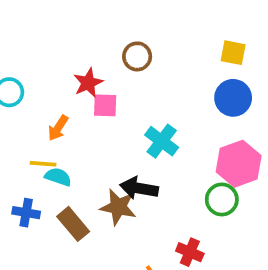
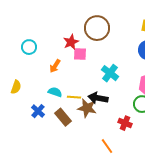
brown circle: (137, 56) -> (97, 28), size x1.6
yellow line: (43, 164) -> (74, 97), moved
blue cross: (26, 213) -> (38, 111), turned 32
red cross: (190, 252) -> (125, 123), moved

